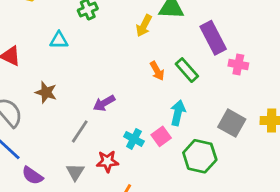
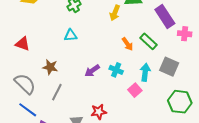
cyan triangle: (59, 40) -> (71, 35), moved
gray square: (232, 123) -> (169, 67), moved
gray line: (80, 131) -> (57, 92), moved
cyan cross: (134, 139) -> (116, 70), moved
green hexagon: (200, 156) -> (180, 102), moved

